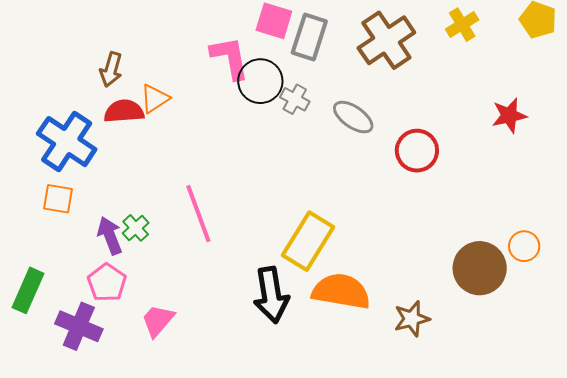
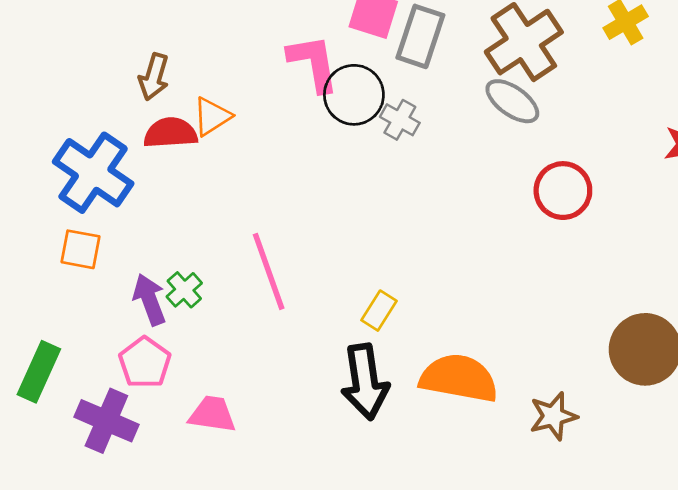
gray ellipse: (353, 117) -> (512, 101), moved
yellow rectangle: (308, 241) -> (379, 311), moved, size x0.5
pink trapezoid: (158, 321) -> (212, 414), turned 57

